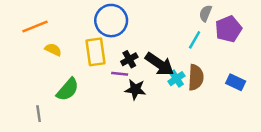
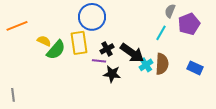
orange line: (35, 27) -> (17, 26), moved
green semicircle: (68, 89) -> (56, 50), moved
gray line: (39, 114) -> (13, 95), moved

